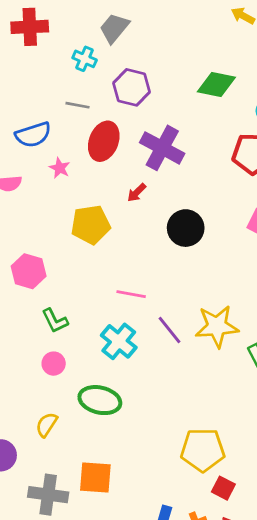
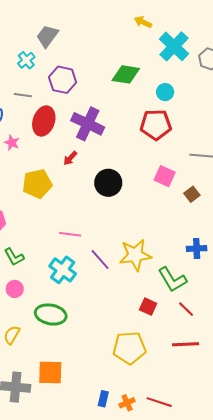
cyan cross: (85, 59) -> (26, 60), turned 30
red square: (223, 488) -> (148, 307), moved

